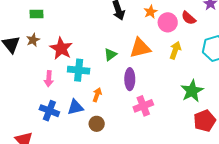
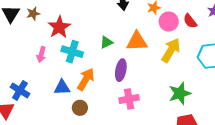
yellow arrow: (175, 50) -> (171, 50), size x1.4
orange arrow: (97, 95) -> (86, 79), size x1.6
blue cross: (49, 111) -> (20, 90), moved

